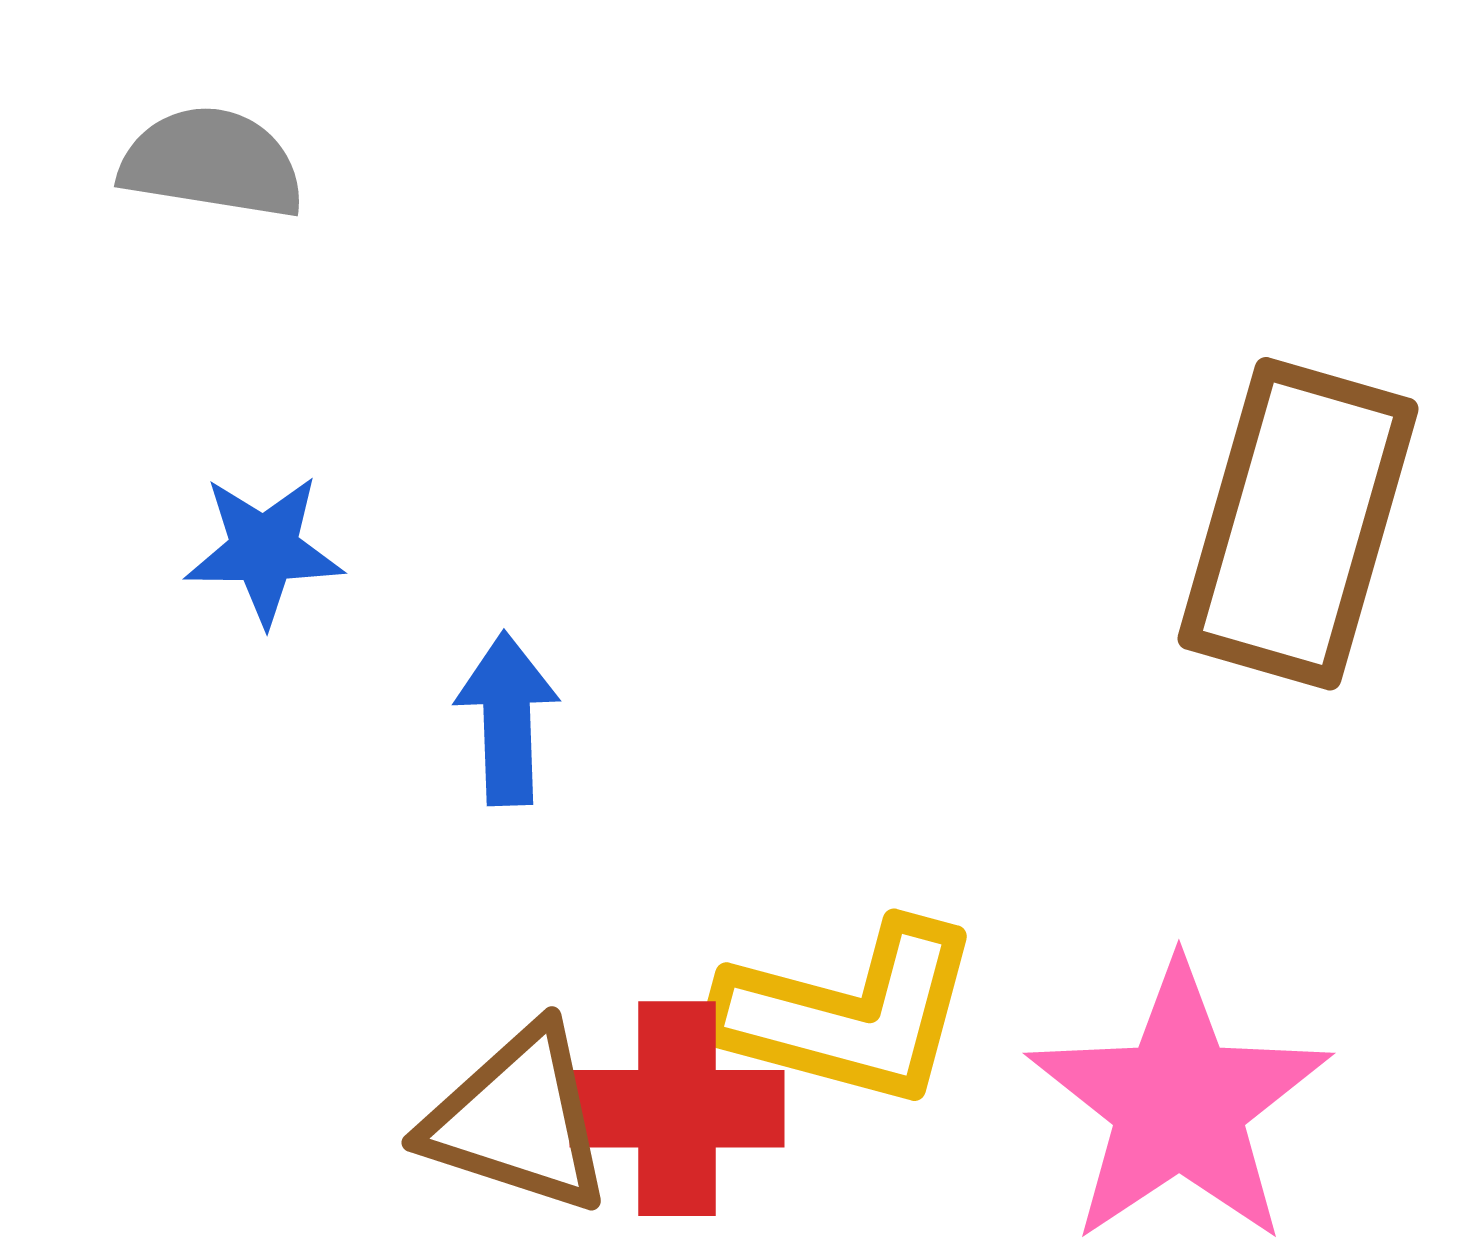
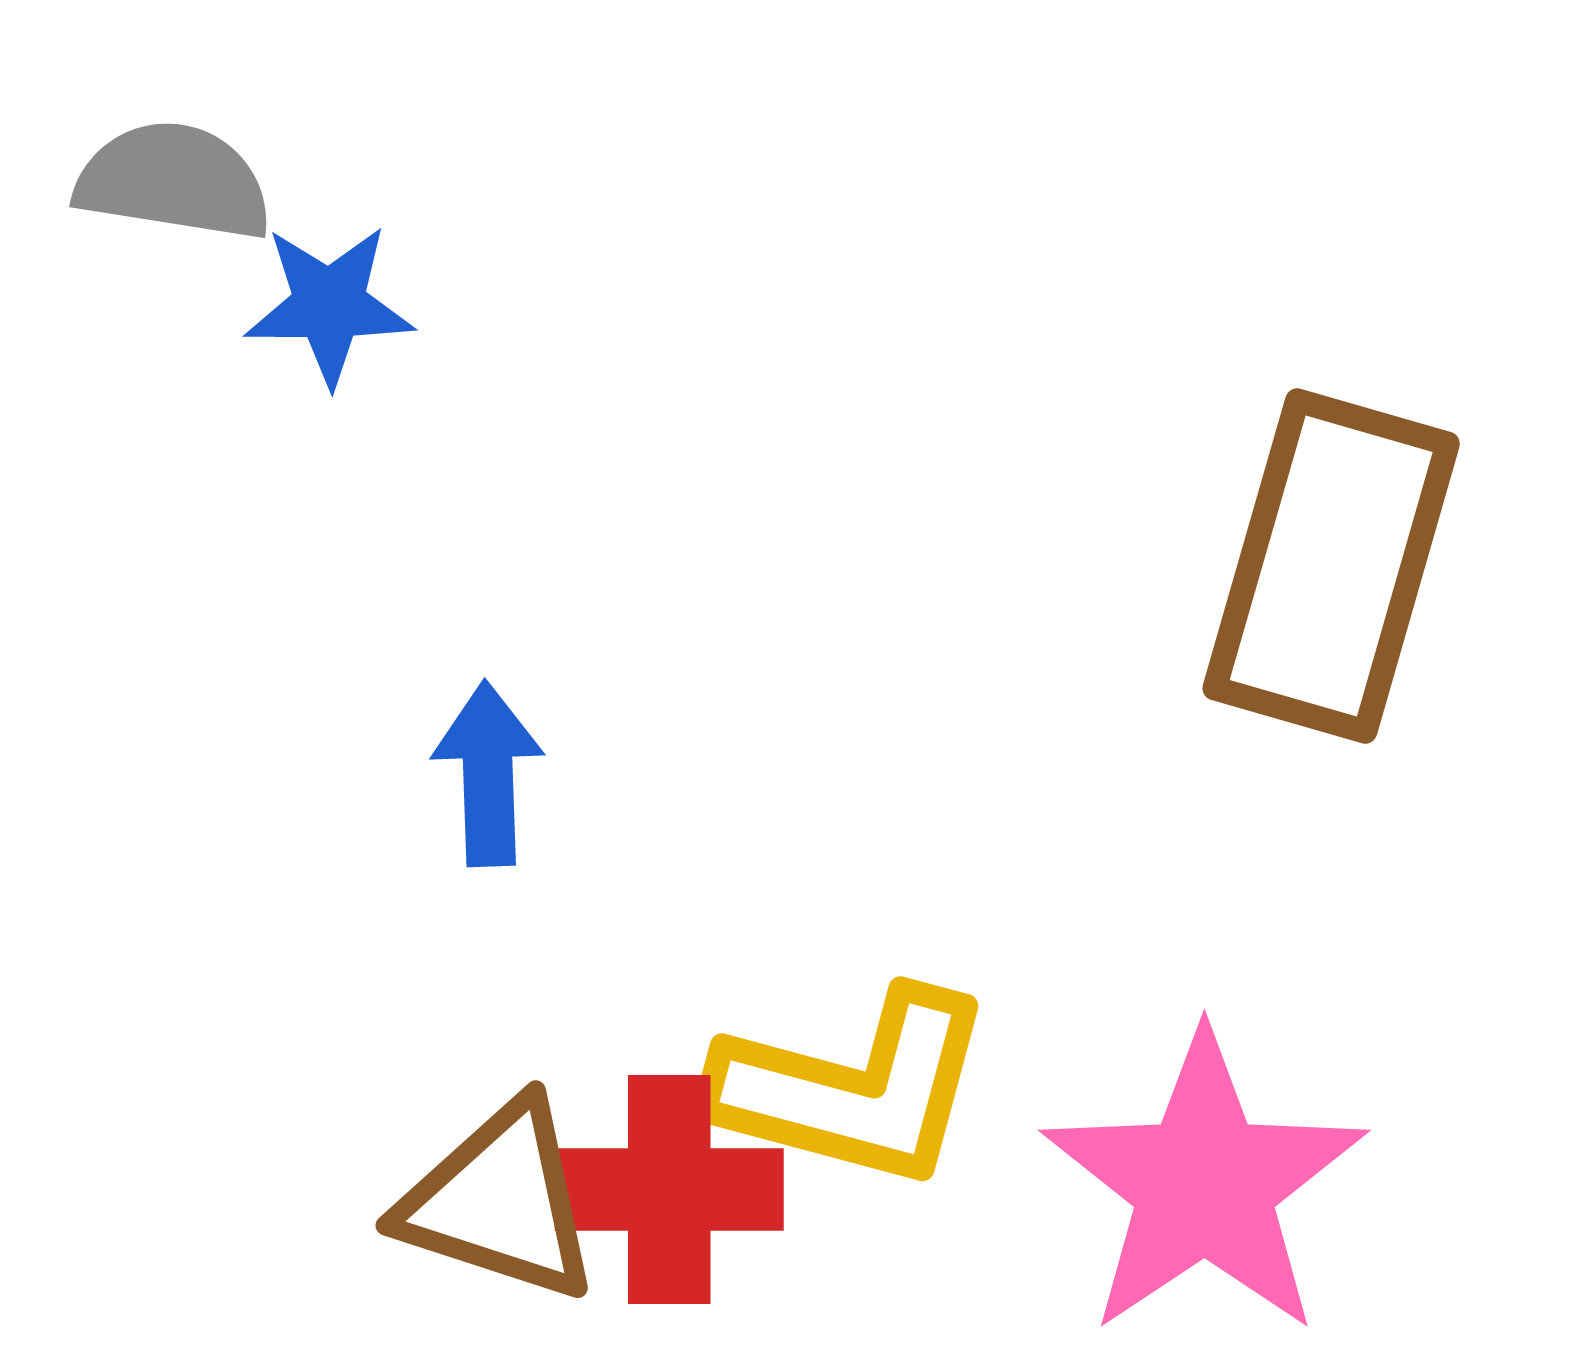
blue star: (264, 550) -> (329, 305), moved

